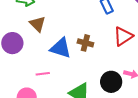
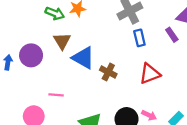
blue triangle: (61, 48) -> (83, 58), moved

